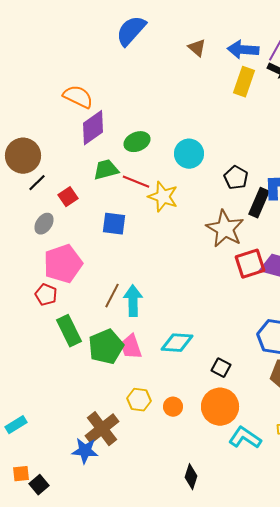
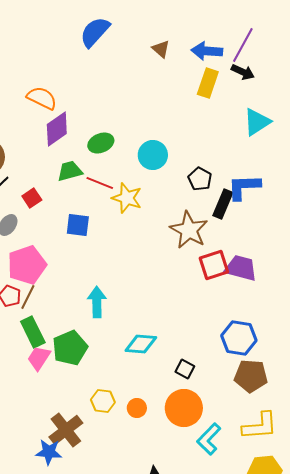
brown line: (112, 296) -> (28, 297), moved
pink trapezoid: (131, 347) -> (39, 358), moved, turned 52
cyan L-shape: (245, 438) -> (209, 439), turned -80

